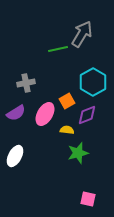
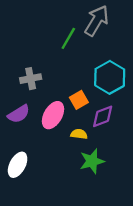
green line: (58, 49) -> (68, 38), turned -48

